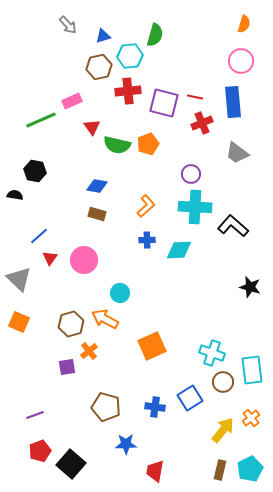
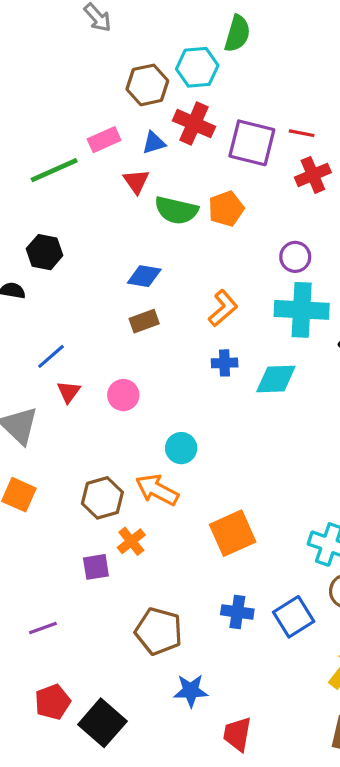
blue triangle: (103, 36) -> (154, 143), moved
red cross: (128, 91) -> (194, 124), turned 30
brown rectangle: (97, 214) -> (144, 321), turned -36
pink circle: (84, 260) -> (123, 395), size x0.7
blue cross: (155, 407) -> (237, 612), moved
purple line: (35, 415) -> (43, 628), moved

